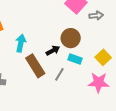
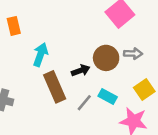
gray arrow: (96, 16) -> (133, 54), moved
cyan rectangle: (75, 59) -> (108, 96), moved

